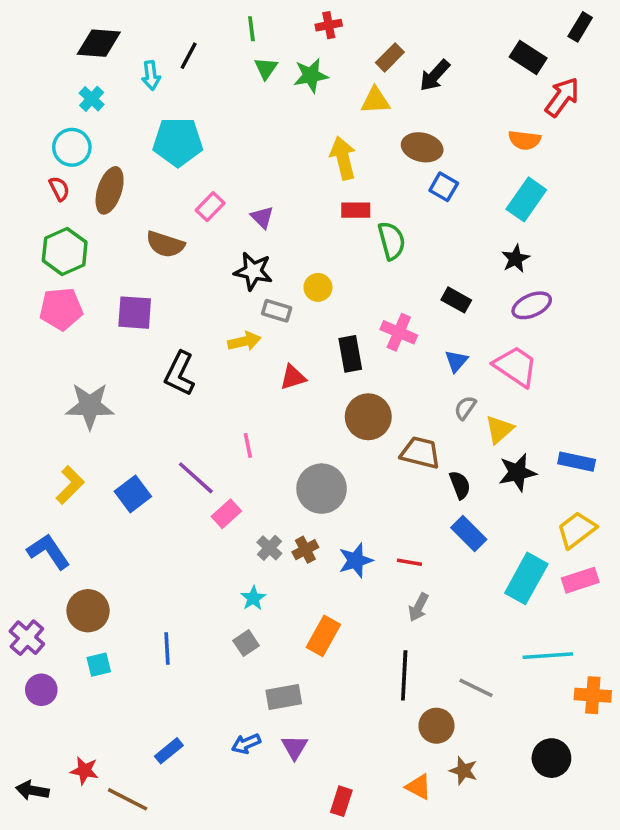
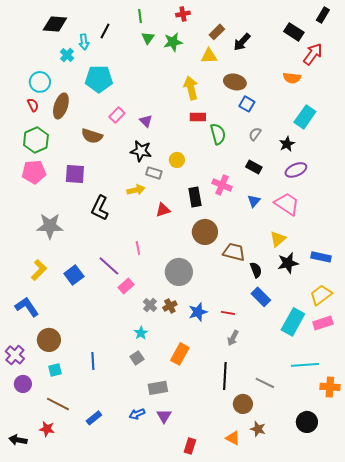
cyan cross: (92, 99) -> (67, 55), moved
cyan rectangle: (526, 199) -> (305, 117), moved
gray semicircle: (465, 408) -> (255, 134), moved
brown line: (128, 799) -> (58, 404), moved

